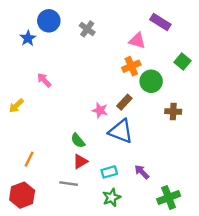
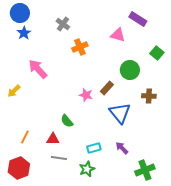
blue circle: (49, 21) -> (20, 13), moved
gray cross: (87, 29) -> (63, 24), moved
orange cross: (131, 66) -> (80, 47), moved
pink arrow: (44, 80) -> (38, 69), size x1.5
blue triangle: (121, 131) -> (120, 113), moved, turned 30
red triangle: (80, 161) -> (53, 139), moved, turned 32
green star: (112, 198) -> (87, 169), moved

